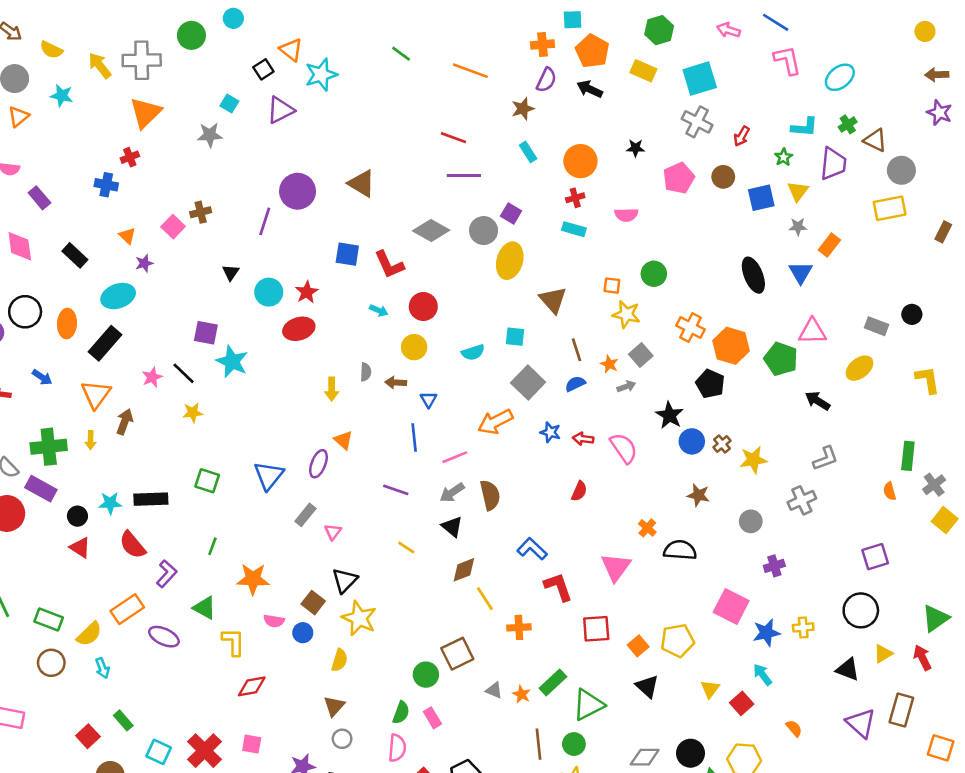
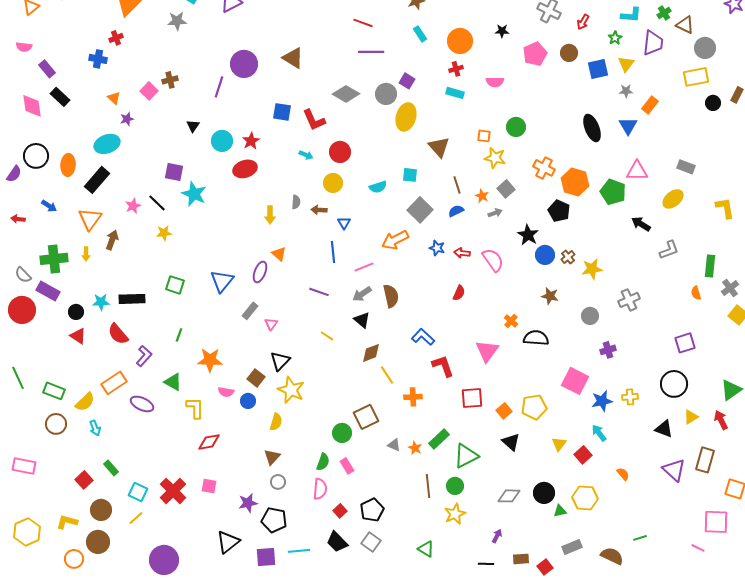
black rectangle: (75, 255) -> (60, 97), moved
black circle: (912, 314) -> (713, 103), moved
gray L-shape: (825, 458) -> (669, 250), moved

